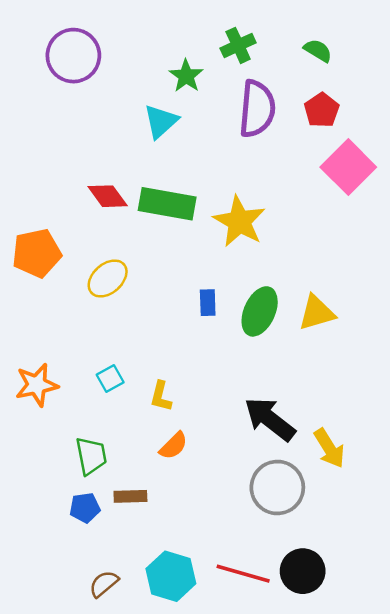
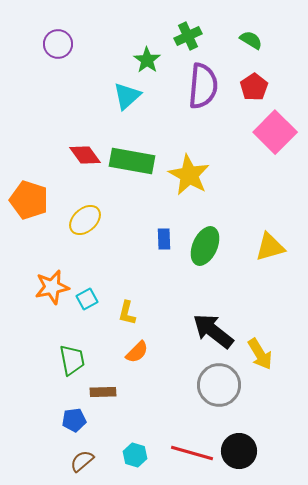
purple circle: (73, 56) -> (58, 44), size x0.7
orange pentagon: (37, 253) -> (29, 200), turned 30
yellow triangle: (317, 313) -> (270, 247), moved
orange star: (37, 385) -> (52, 287), moved
blue pentagon: (85, 508) -> (74, 420), moved
cyan hexagon: (171, 576) -> (135, 455), size x0.6

